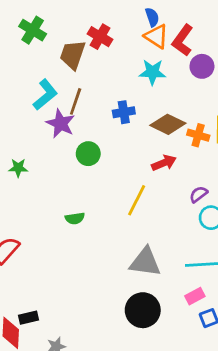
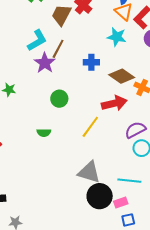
green circle: (88, 154) -> (59, 99), moved
red arrow: (164, 163) -> (114, 103), size x1.4
purple semicircle: (199, 194) -> (135, 130), size x1.5
black circle: (143, 310) -> (100, 196), moved

